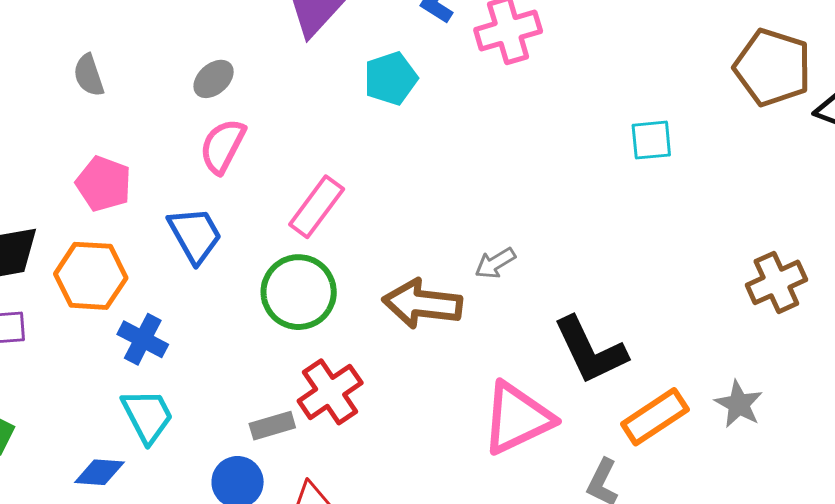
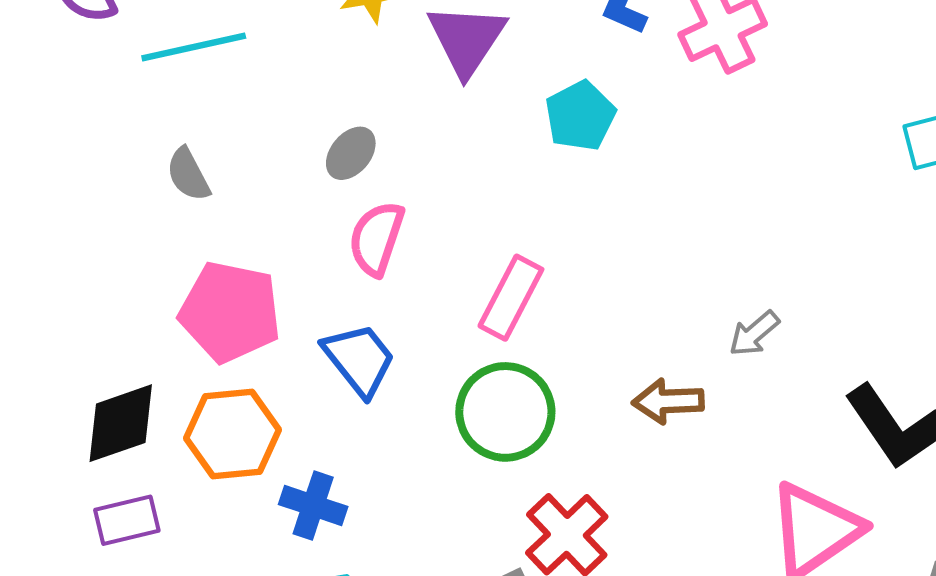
pink pentagon: (104, 184) -> (230, 312), size x1.4
brown arrow: (422, 304) -> (668, 401), size x0.7

